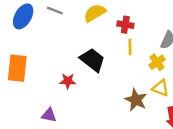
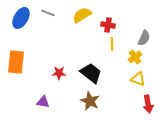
black trapezoid: (92, 60) -> (91, 73), moved
brown star: (136, 100) -> (90, 101), moved

